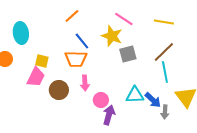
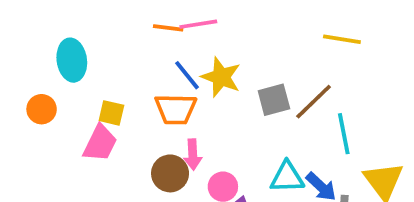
orange line: (72, 16) -> (168, 28), turned 49
pink line: (124, 19) -> (198, 24), moved, turned -42
yellow star: (112, 36) -> (221, 77), moved
brown line: (164, 52) -> (314, 102), moved
brown circle: (59, 90) -> (170, 173), moved

